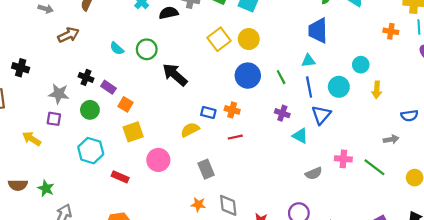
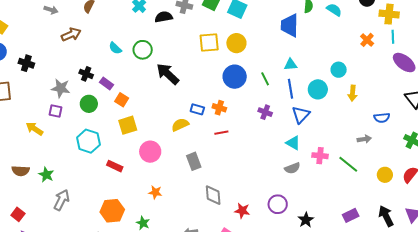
blue trapezoid: (318, 31) -> (290, 25), moved
orange cross: (391, 31) -> (367, 40), turned 32
yellow square: (219, 39) -> (209, 42), turned 30
cyan triangle: (300, 136) -> (293, 143), moved
orange star: (198, 204) -> (155, 192), moved

